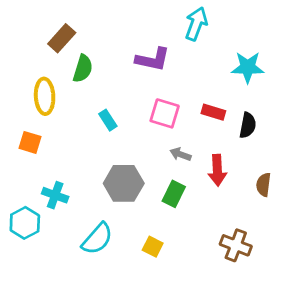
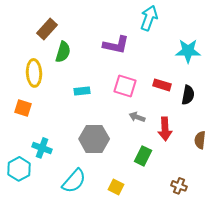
cyan rectangle: (108, 120) -> (82, 91), turned -63
green rectangle: (174, 194) -> (143, 156), moved
brown cross: (236, 245) -> (179, 186), size x0.7

